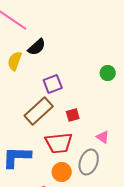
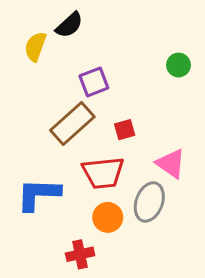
pink triangle: (103, 137) -> (171, 164), size x1.5

